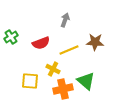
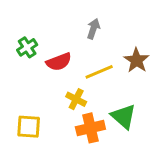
green cross: (11, 37) -> (27, 47), moved
brown star: (95, 42) -> (137, 60), turned 30
yellow square: (30, 81) -> (29, 127), moved

